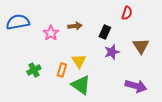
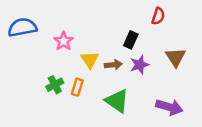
brown arrow: (75, 26) -> (113, 65), moved
yellow triangle: (79, 61) -> (90, 60), moved
green cross: (34, 70) -> (55, 85), moved
green triangle: (81, 85) -> (117, 101), moved

